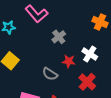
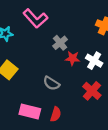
red star: (69, 61) -> (73, 58), moved

